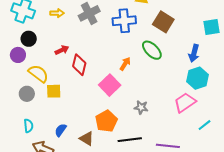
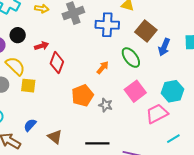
black circle: (29, 39) -> (18, 35), moved
blue arrow: (194, 53) -> (164, 47), moved
pink square: (110, 85) -> (135, 91), moved
gray star: (141, 107) -> (106, 105), moved
orange pentagon: (106, 121) -> (82, 96), moved

